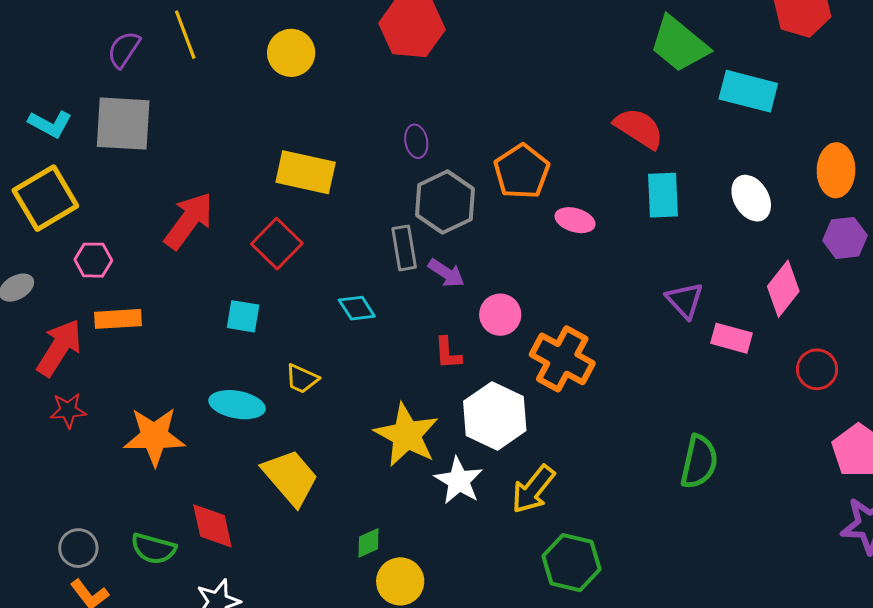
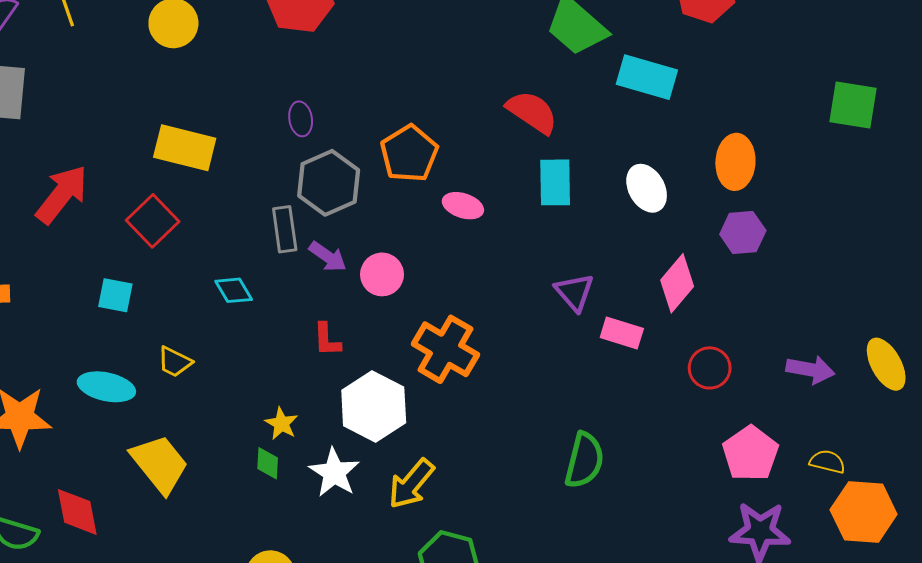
pink circle: (500, 315) -> (382, 274), moved
yellow star: (407, 435) -> (282, 424), size x0.5
green diamond: (368, 543) -> (268, 463), moved, turned -64

